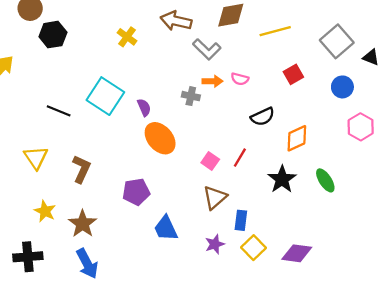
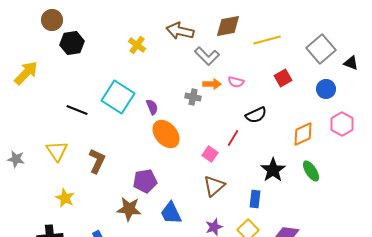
orange diamond: (297, 138) -> (303, 134), moved
red line: (240, 158) -> (233, 138), moved
blue rectangle: (241, 220) -> (255, 199), moved
brown star: (83, 224) -> (129, 209), moved, turned -30

